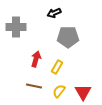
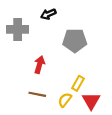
black arrow: (54, 13) -> (48, 14), moved
yellow rectangle: (57, 67) -> (78, 83), moved

